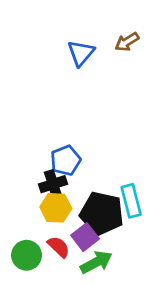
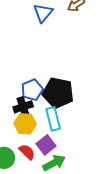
cyan rectangle: (131, 201) -> (53, 119), moved
black pentagon: (102, 213) -> (58, 93), moved

